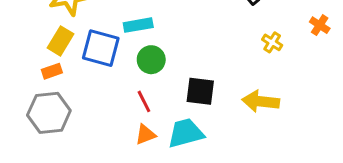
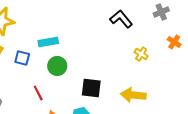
blue square: (101, 48) -> (22, 58), size x0.6
red line: (144, 101) -> (38, 93), moved

